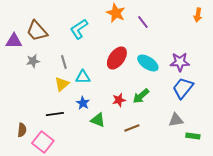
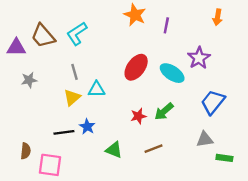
orange arrow: (198, 15) -> (217, 17), moved
purple line: (143, 22) -> (166, 25), turned 48
cyan L-shape: (79, 29) -> (77, 34), moved
gray star: (33, 61) -> (29, 80), moved
purple star: (180, 62) -> (199, 58), moved, turned -30
blue star: (83, 103) -> (87, 127), moved
green triangle: (98, 120) -> (114, 150), moved
pink square: (43, 142) -> (50, 165), turned -30

